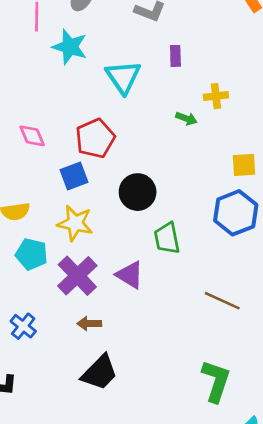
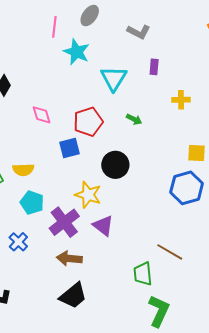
green arrow: (186, 118) -> (134, 119), moved
yellow star: (75, 223) -> (88, 195), moved
green trapezoid: (167, 238) -> (143, 274), moved
brown arrow: (89, 323) -> (69, 258), size x1.4
blue cross: (23, 326) -> (18, 242), moved

